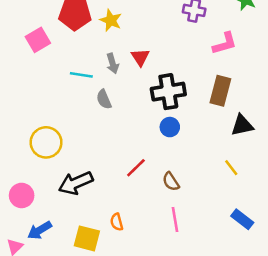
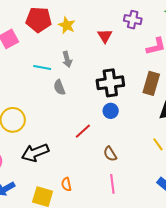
red triangle: (140, 57) -> (105, 36), moved
red line: (136, 168) -> (83, 131), moved

